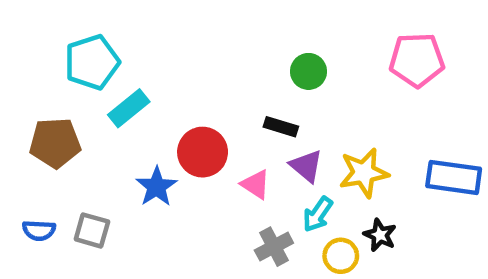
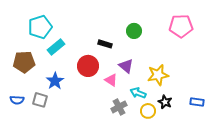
black rectangle: (281, 127) -> (105, 44), moved
purple triangle: (306, 166) -> (126, 66), moved
blue rectangle: (454, 177) -> (197, 102), moved, size x0.6
blue star: (156, 187) -> (55, 81), moved
cyan arrow: (318, 214) -> (138, 93), turned 77

